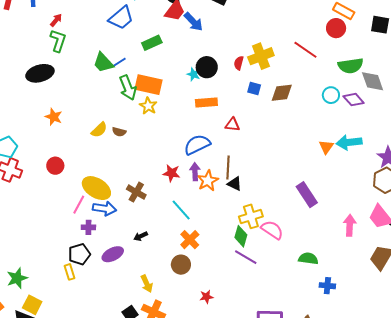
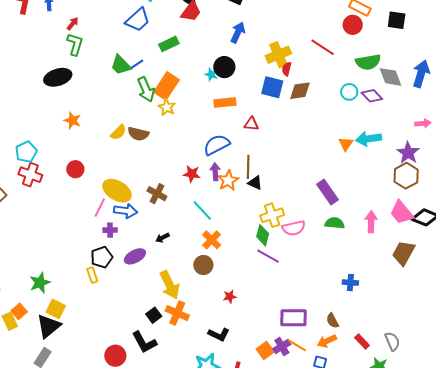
blue arrow: (193, 22) -> (238, 32), moved, turned -110
red semicircle: (239, 63) -> (287, 69), moved
orange rectangle: (148, 85) -> (167, 86), turned -68
blue square: (254, 89) -> (272, 87), size x1.6
brown semicircle: (119, 132) -> (138, 134), size x1.5
pink semicircle: (272, 230) -> (294, 228), turned 135
green semicircle: (308, 259) -> (335, 223), moved
yellow arrow: (147, 284) -> (170, 285), size x1.6

